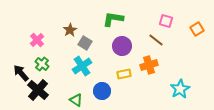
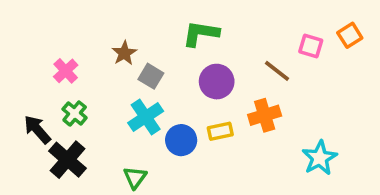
pink square: (166, 21) -> (311, 46), moved
orange square: (197, 29) -> (350, 35), moved
blue circle: (102, 91) -> (181, 140), moved
green triangle: (76, 100) -> (135, 177), turned 32

